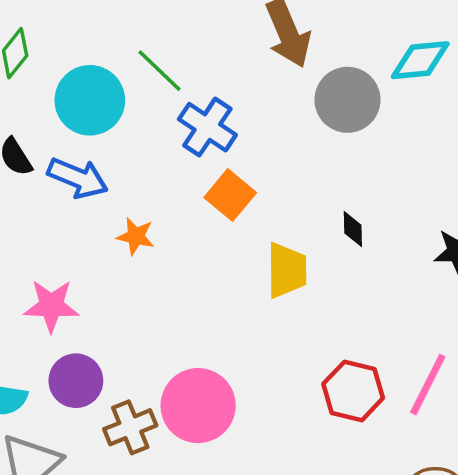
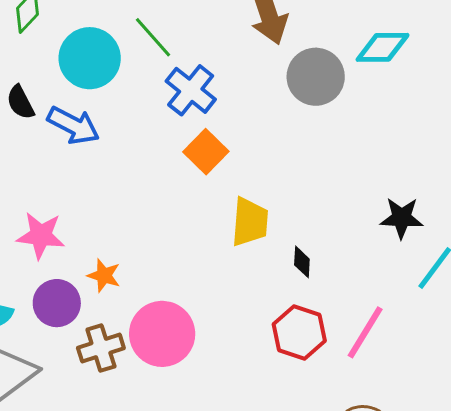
black diamond: (353, 229) -> (302, 262), moved
orange star: (136, 236) -> (104, 276), moved

